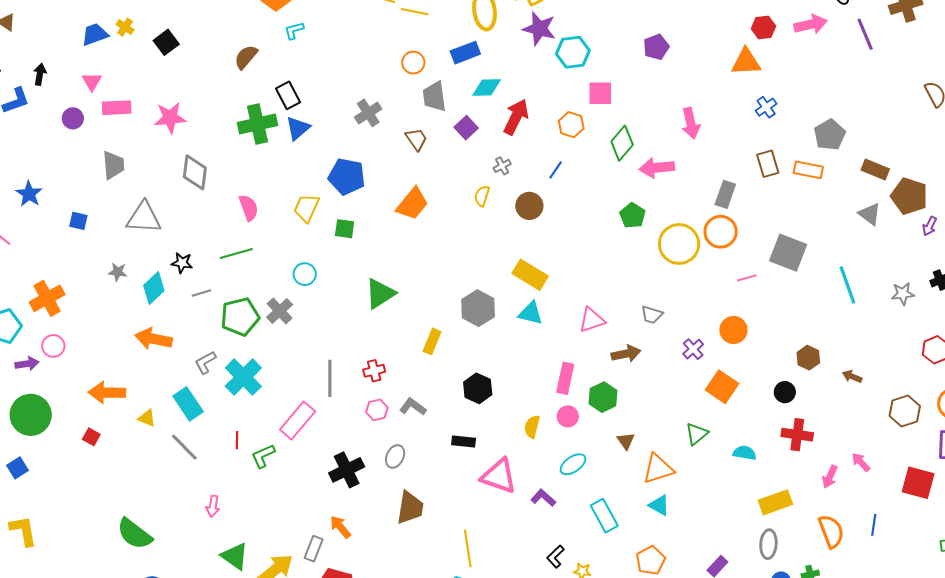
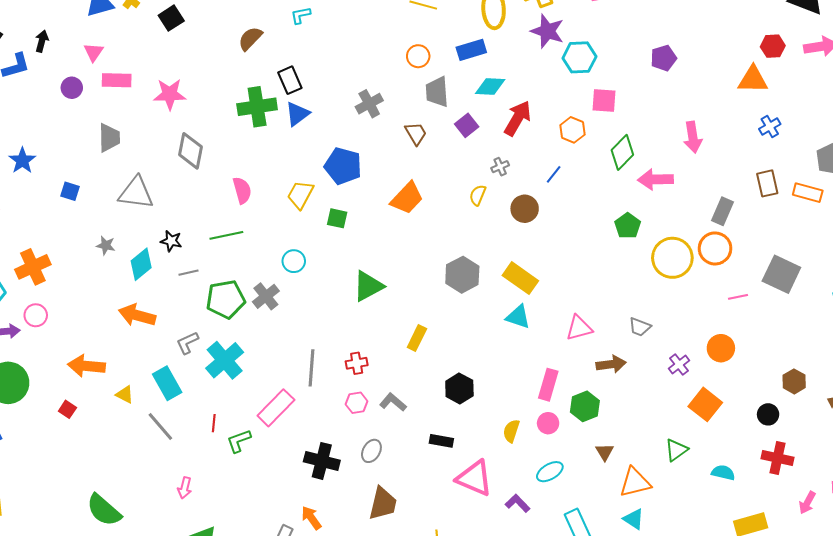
gray hexagon: (478, 308) -> (462, 275), moved
black cross: (347, 470) -> (322, 461), turned 36

